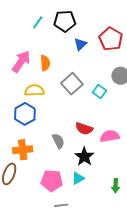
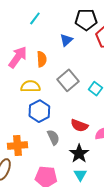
black pentagon: (65, 21) -> (86, 20), moved
blue triangle: (80, 44) -> (66, 40), moved
blue hexagon: (25, 114) -> (39, 111), moved
cyan triangle: (78, 178) -> (80, 175), moved, turned -32

